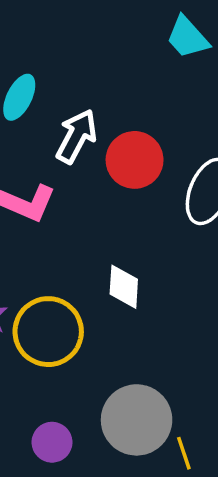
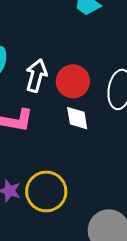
white diamond: (124, 287) -> (77, 118), moved

